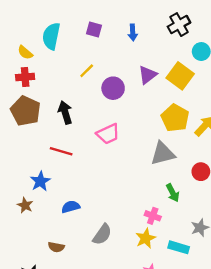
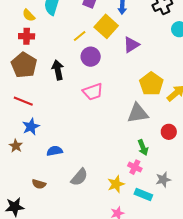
yellow square: (180, 76) -> (106, 26), moved
purple circle: (113, 88) -> (91, 57), moved
red line: (61, 151) -> (23, 101), moved
pink cross: (153, 216) -> (135, 167), moved

